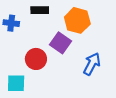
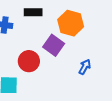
blue arrow: (92, 64) -> (85, 67), size x0.7

